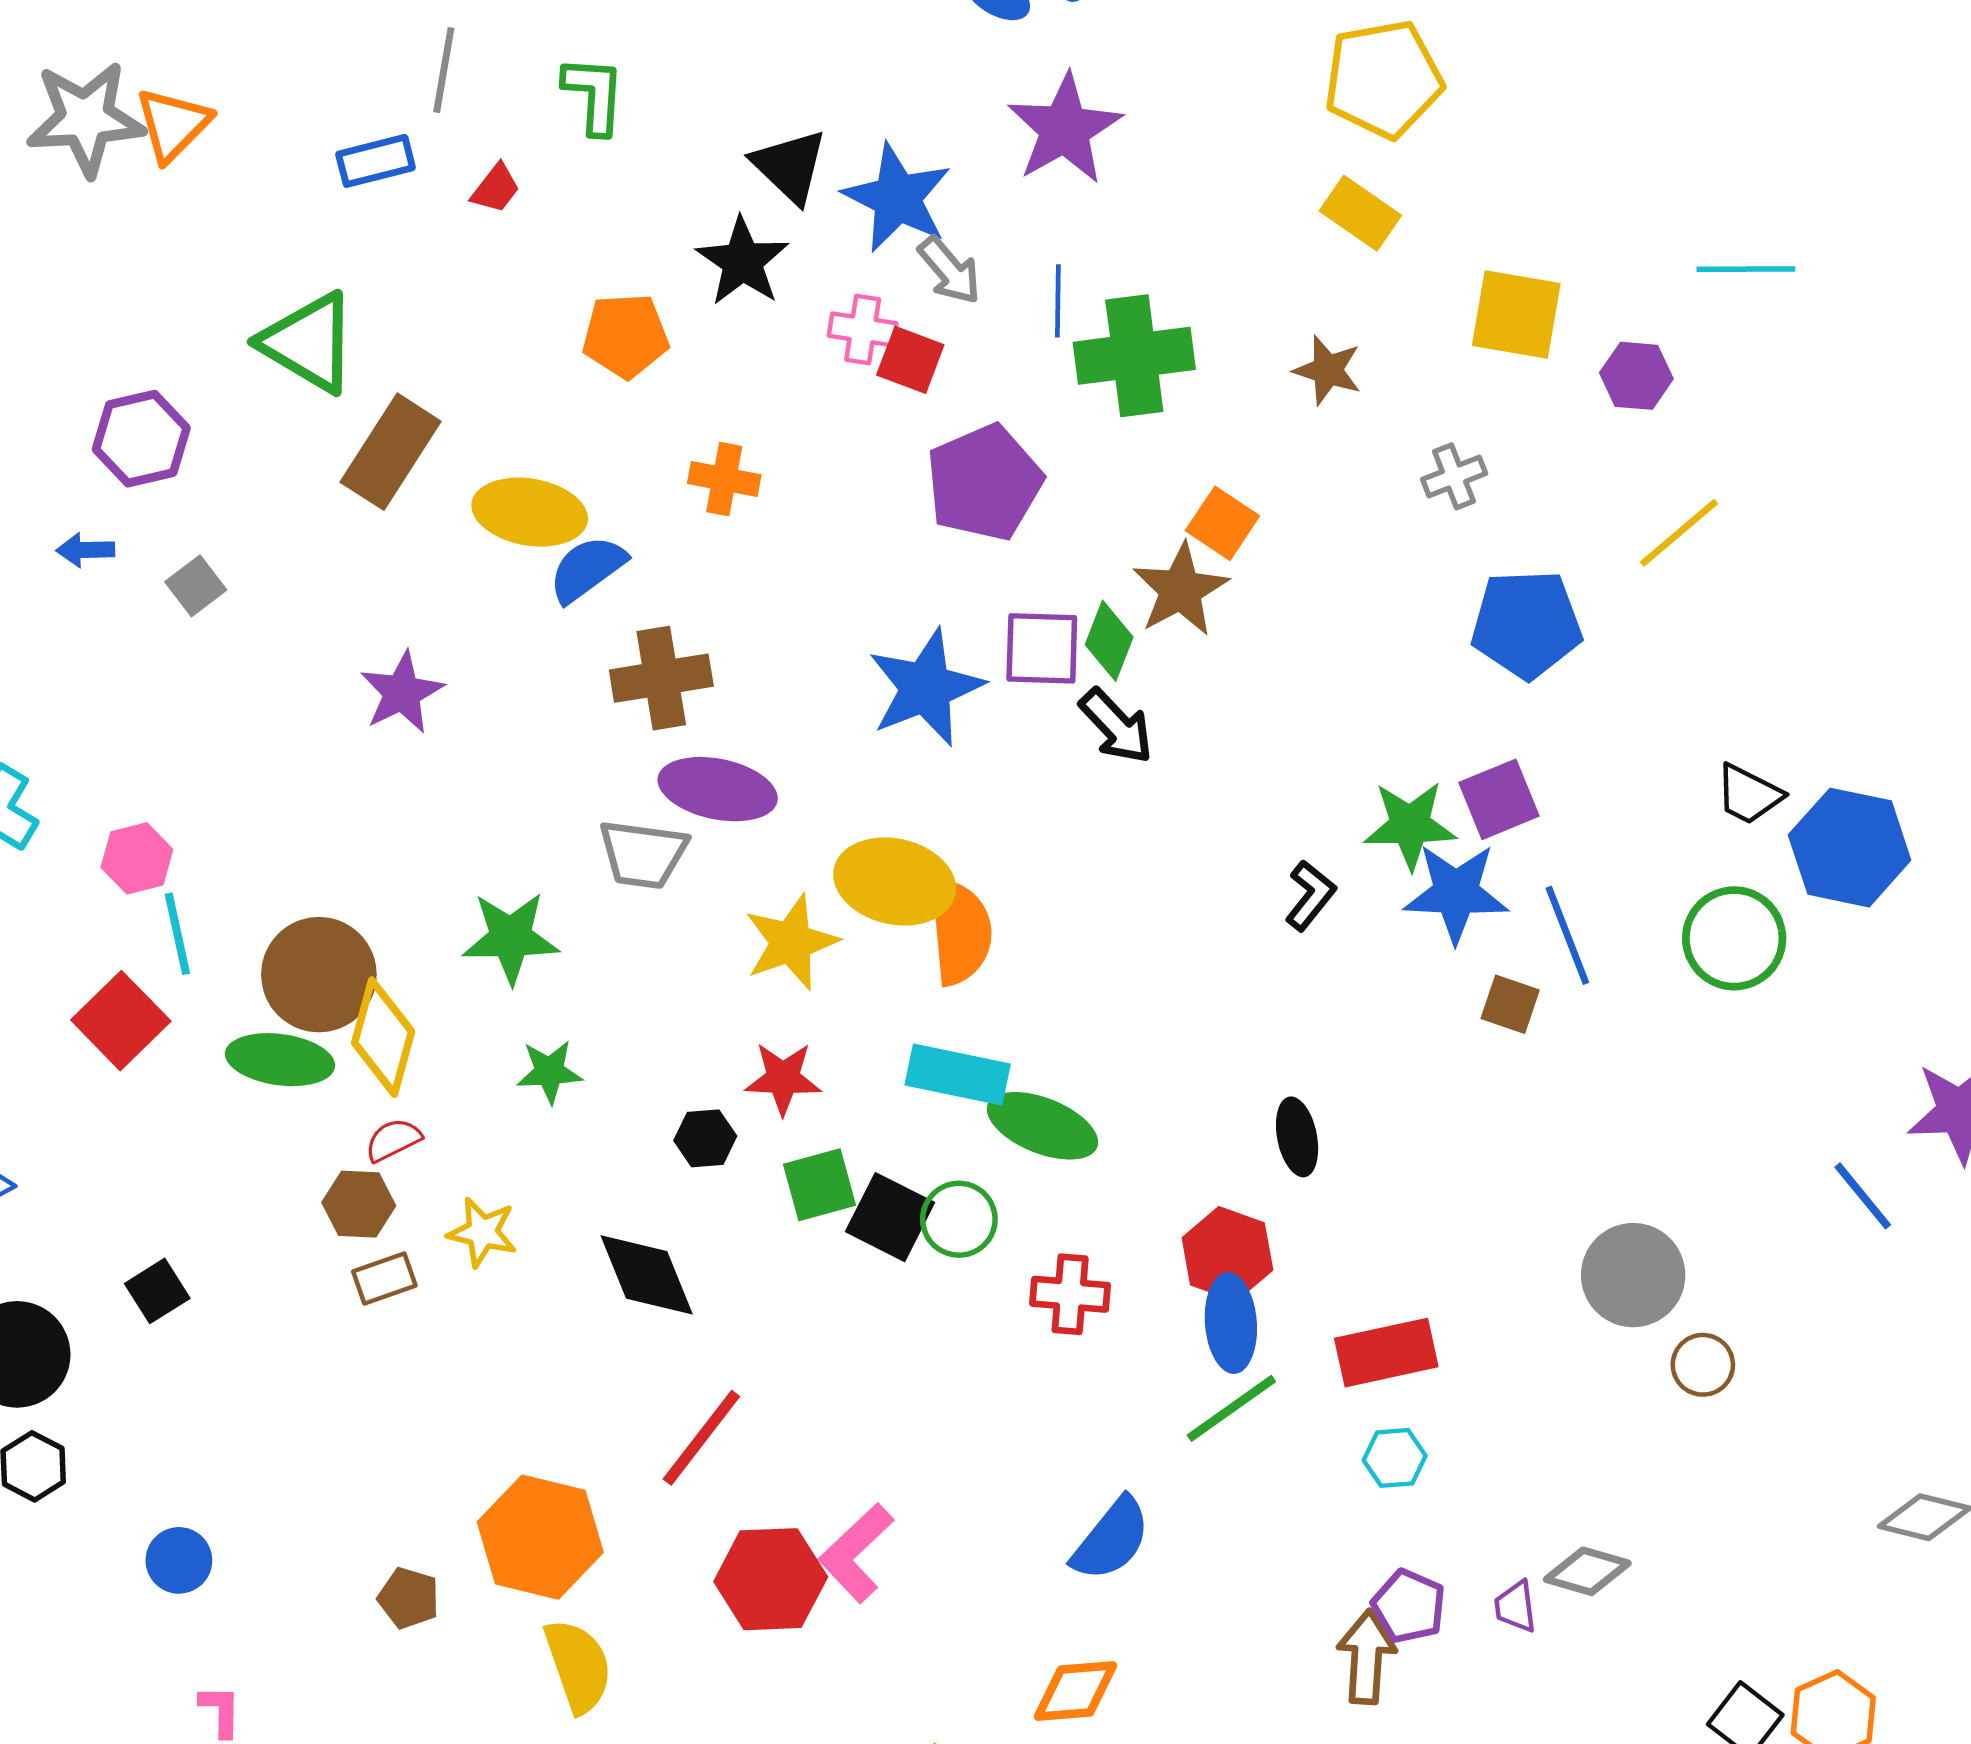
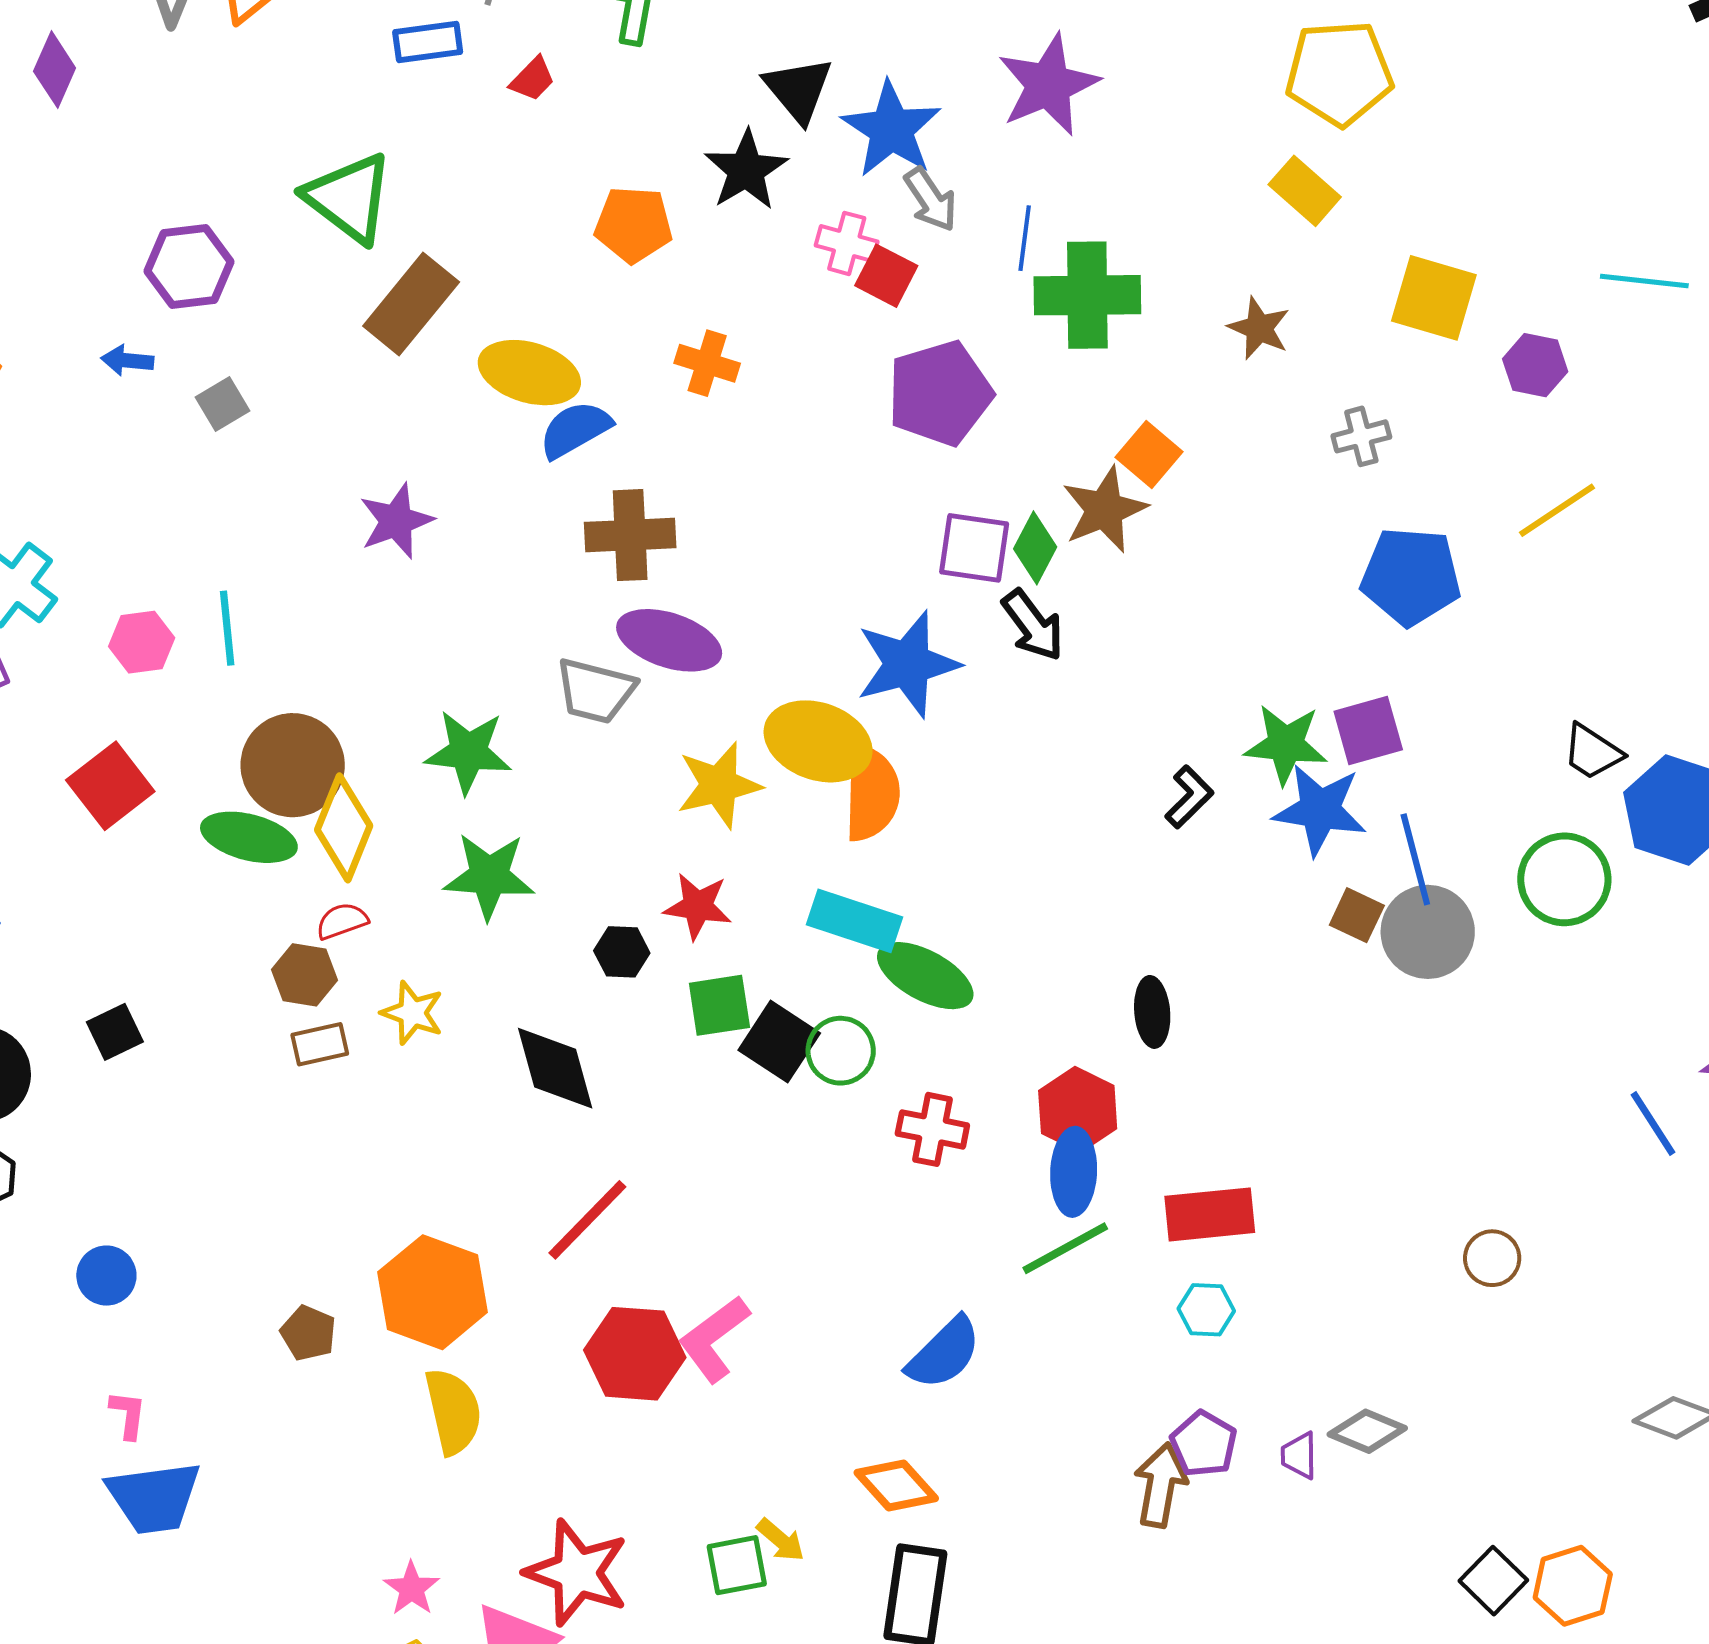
blue star: (926, 688) -> (908, 664), moved
cyan line: (177, 934) -> (227, 628), moved
green star: (549, 1072) -> (489, 876), size x1.5
gray circle: (1633, 1275) -> (1428, 932), moved
orange diamond: (1075, 1691) -> (896, 1486), turned 46

